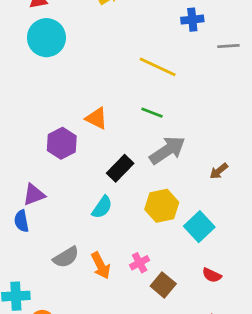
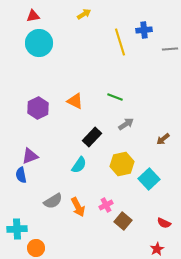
yellow line: (158, 67) -> (120, 42), moved, turned 48
purple hexagon: (62, 143) -> (38, 108), moved
gray arrow: (167, 150) -> (126, 124), size x0.6
red semicircle: (212, 275) -> (164, 223), moved

